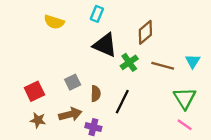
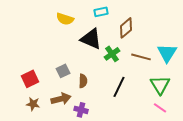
cyan rectangle: (97, 14) -> (101, 12), moved, turned 56
yellow semicircle: (54, 22) -> (65, 19), moved
cyan triangle: (193, 61) -> (167, 53), size x1.5
black line: (122, 102) -> (119, 87), moved

